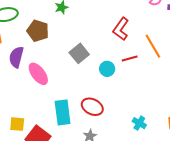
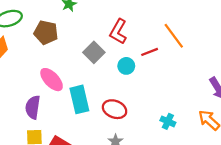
red L-shape: (121, 29) -> (118, 32), moved
purple semicircle: (16, 57) -> (33, 107), moved
cyan rectangle: (63, 112) -> (79, 99), moved

